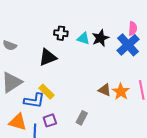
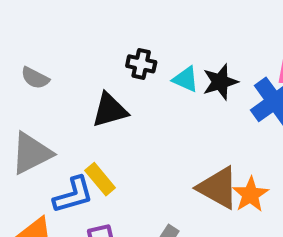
brown triangle: (105, 90) -> (218, 188), size x1.6
blue L-shape: (34, 101) -> (73, 195), turned -30

